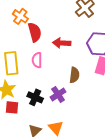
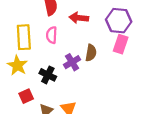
purple cross: (58, 94) -> (72, 62), moved
red square: (12, 107) -> (26, 96), moved, turned -32

